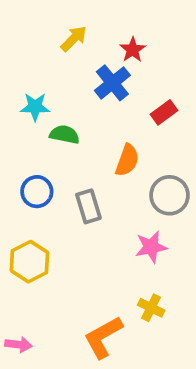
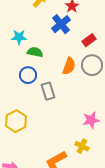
blue circle: (37, 192) -> (28, 75), moved
gray circle: (170, 195) -> (92, 65), moved
pink star: (151, 247) -> (91, 120), moved

